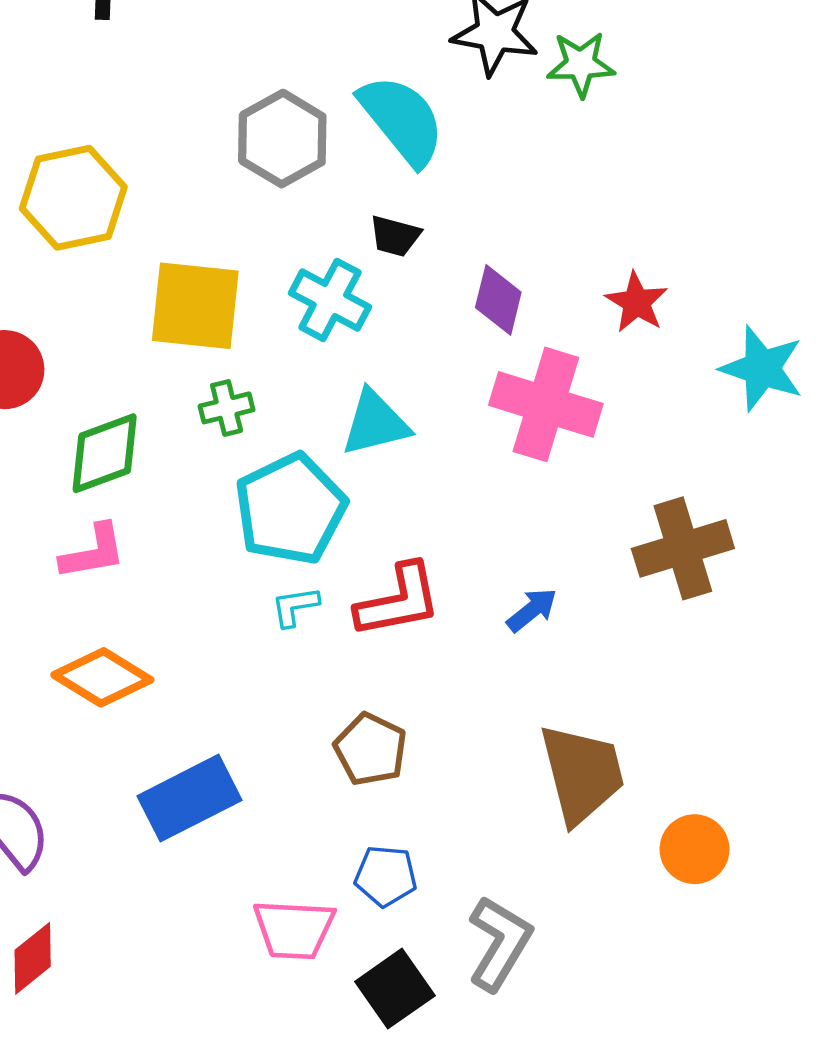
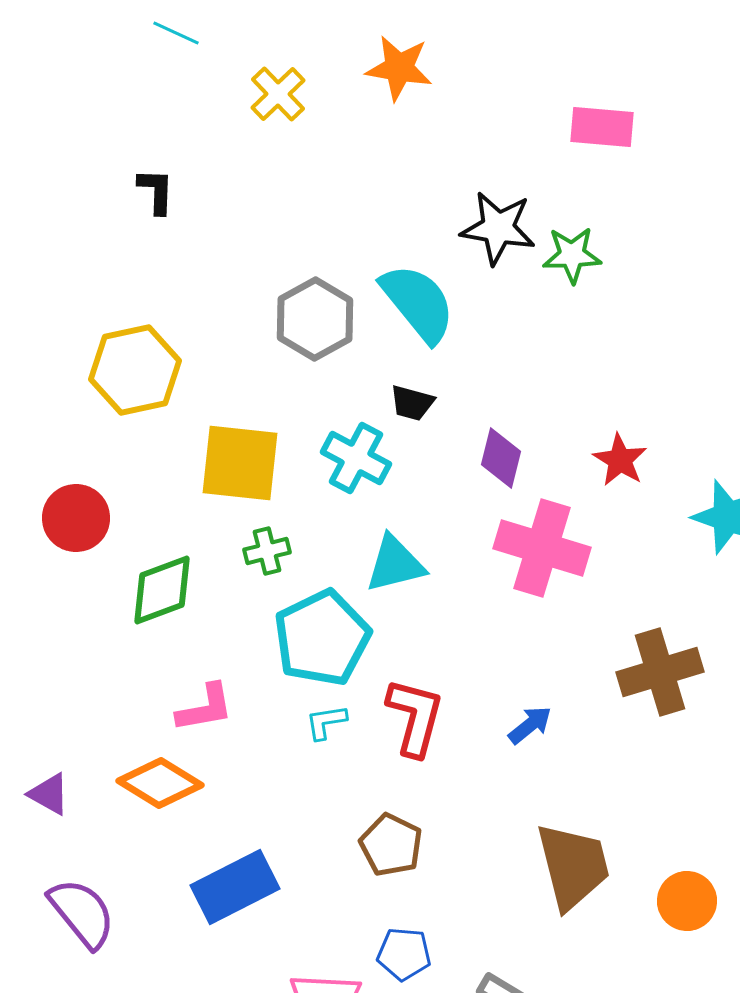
pink L-shape: (93, 552) -> (205, 708), moved
red L-shape: (398, 601) -> (415, 717), turned -64
orange circle: (695, 849) -> (687, 901), moved

